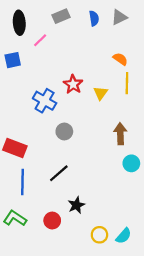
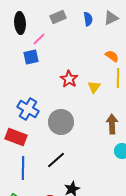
blue square: (13, 60) -> (31, 57), moved
blue cross: (45, 101) -> (28, 109), moved
gray circle: (64, 131) -> (61, 122), size x1.6

